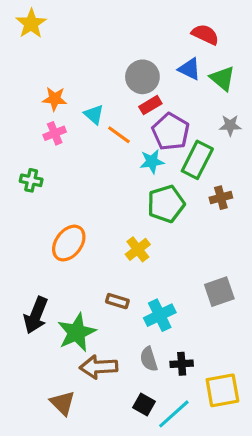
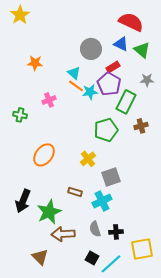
red semicircle: (205, 34) -> (131, 22), size x1.4
red rectangle: (150, 105) -> (113, 67), moved
cyan triangle: (94, 114) -> (74, 73), moved
pink cross: (55, 133) -> (49, 100), moved
cyan star: (152, 161) -> (90, 92), moved
gray square: (219, 292) -> (111, 177), moved

